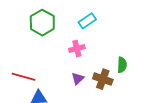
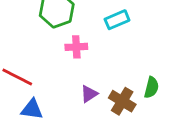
pink cross: (77, 49) -> (76, 47), moved

